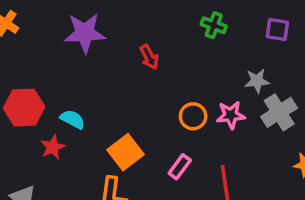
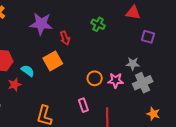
green cross: (214, 25) -> (98, 24), moved
red arrow: (149, 57) -> (65, 38), moved
orange square: (126, 152) -> (53, 61), moved
pink rectangle: (180, 167) -> (83, 105), turned -64

